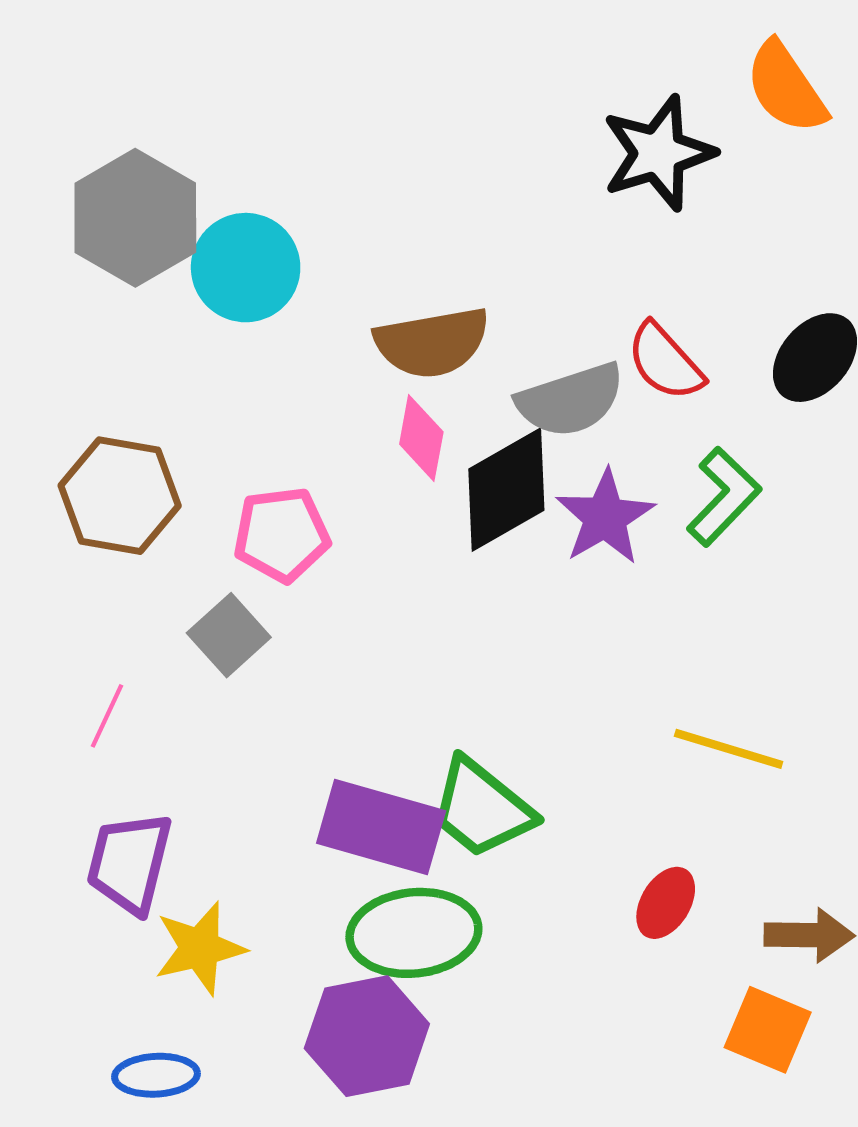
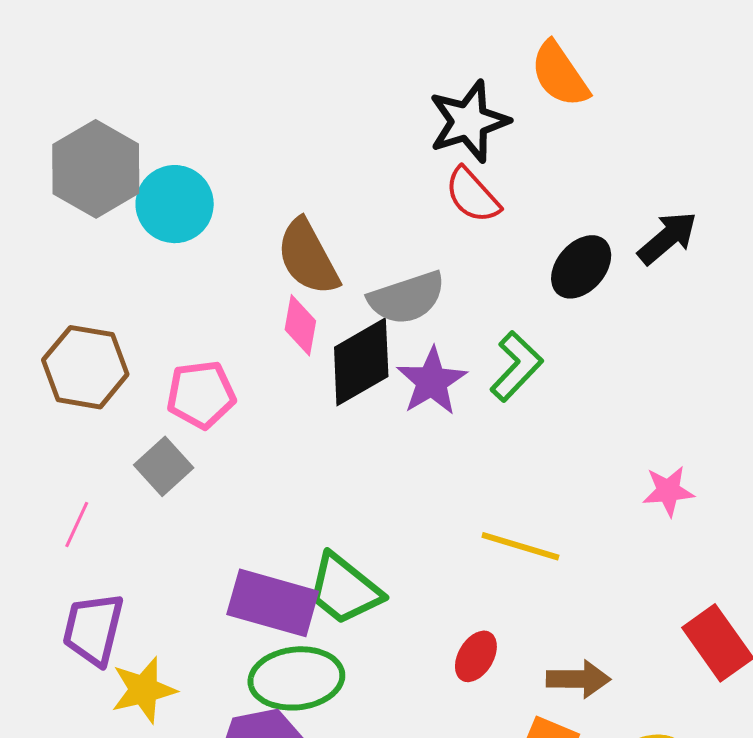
brown semicircle: (432, 342) -> (308, 257), turned 72
red semicircle: (665, 362) -> (472, 195), moved

